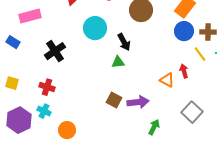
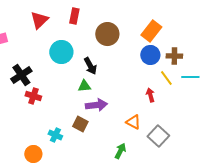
orange triangle: (167, 80) -> (133, 122), moved
red cross: (47, 87) -> (33, 96), moved
purple arrow: (138, 102) -> (96, 105), moved
cyan cross: (44, 111) -> (55, 135), moved

